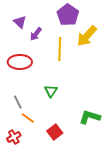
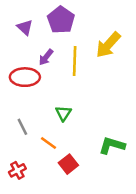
purple pentagon: (68, 15) -> (61, 20), moved
purple arrow: (36, 34) -> (46, 57), moved
orange line: (28, 118) -> (48, 143), moved

